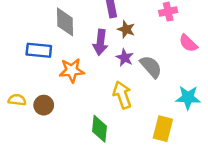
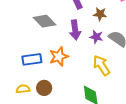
gray diamond: (65, 22) -> (45, 21), turned -30
brown star: (126, 29) -> (100, 14), moved
blue rectangle: (39, 50) -> (32, 59), moved

